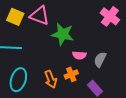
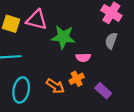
gray semicircle: (100, 60) -> (111, 41), moved
orange arrow: (51, 79) -> (55, 86), turned -30

